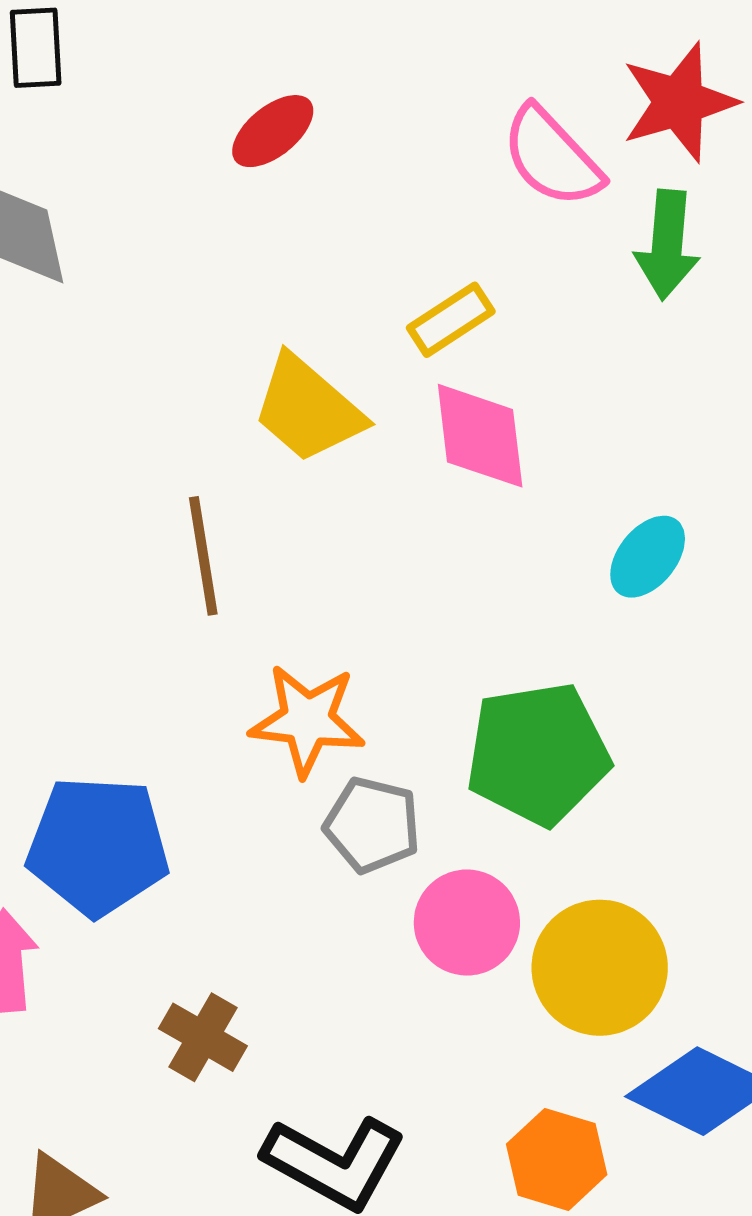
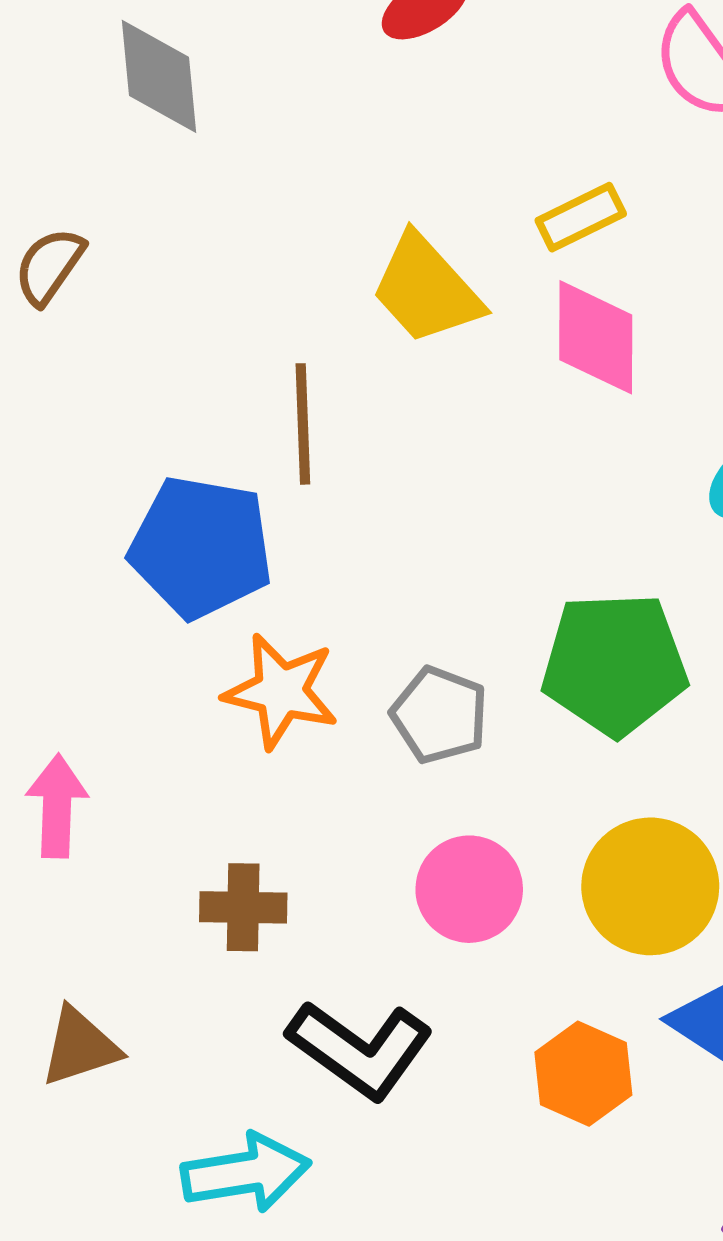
orange star: (307, 720) -> (281, 691), moved
blue pentagon: (98, 846) -> (201, 547), moved
pink circle: (467, 923) -> (469, 889), moved
brown cross: (203, 1037) -> (243, 907), turned -36

